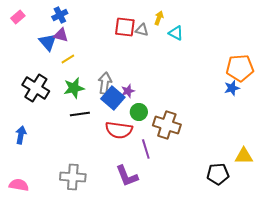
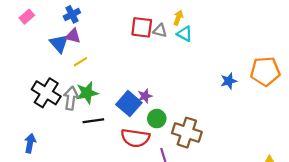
cyan triangle: (176, 33) -> (185, 34), moved
gray arrow: (105, 83) -> (71, 98), moved
blue star: (232, 88) -> (229, 81), moved

